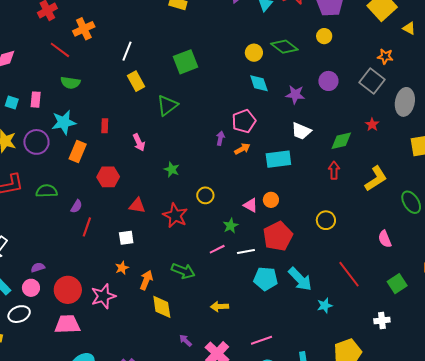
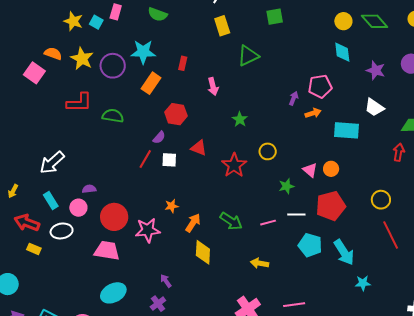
green square: (186, 62) -> (275, 17), size x0.7
pink rectangle: (36, 100) -> (116, 12), moved
purple semicircle: (76, 206) -> (159, 137), moved
white square: (126, 238) -> (169, 160), moved
pink line: (217, 249) -> (268, 223), moved
red line: (349, 274) -> (391, 235), moved
purple arrow: (186, 340) -> (166, 281), moved

